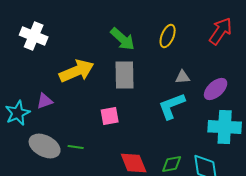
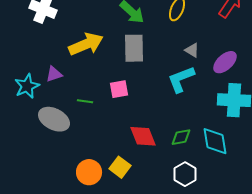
gray triangle: (183, 77) -> (192, 50), turned 35
green line: (76, 147) -> (85, 101), moved

